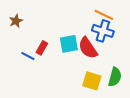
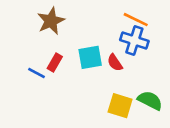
brown star: (16, 21) -> (51, 21), moved, size x1.5
red semicircle: (88, 48) -> (115, 63), size x0.6
green semicircle: (115, 77) -> (150, 100), turned -78

